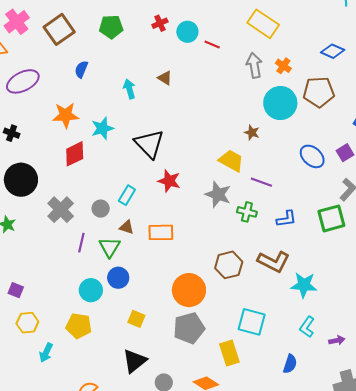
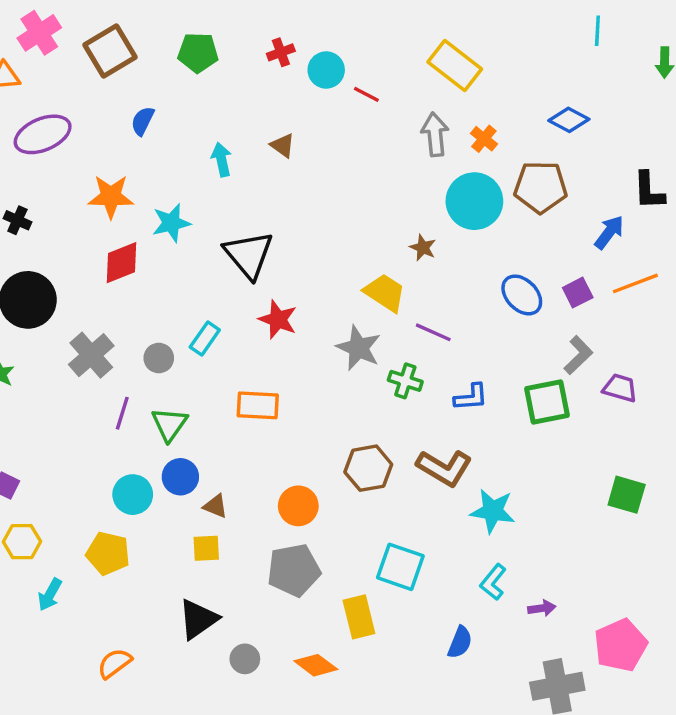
brown triangle: (127, 227) -> (215, 506), moved
orange circle: (189, 290) -> (298, 506), size x0.7
yellow square: (136, 319) -> (206, 548), turned -30

